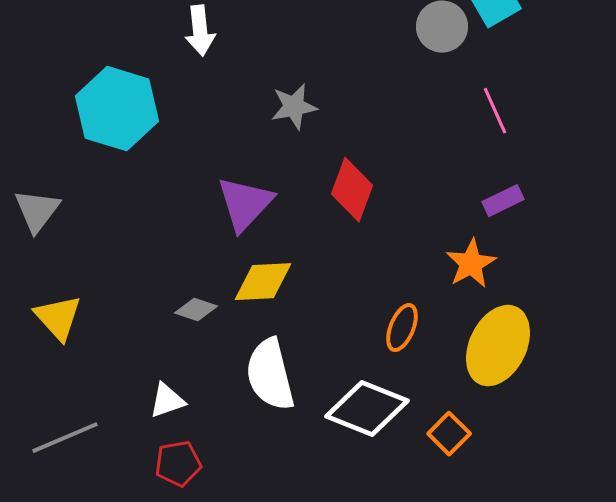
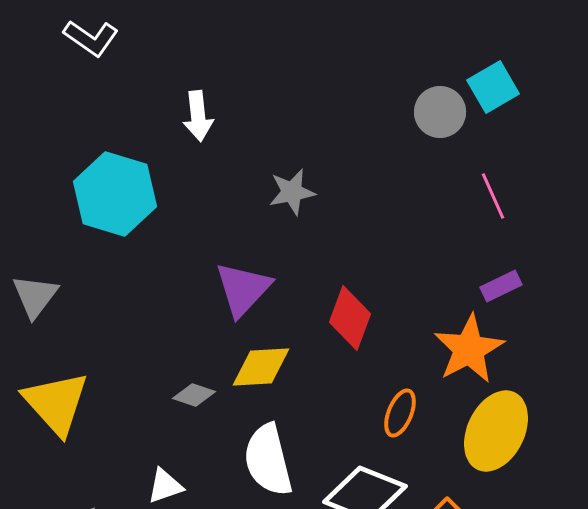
red diamond: (352, 190) -> (350, 318), moved
orange star: (471, 264) -> (469, 349), size x1.4
yellow triangle: (58, 318) -> (56, 403), size x1.4

